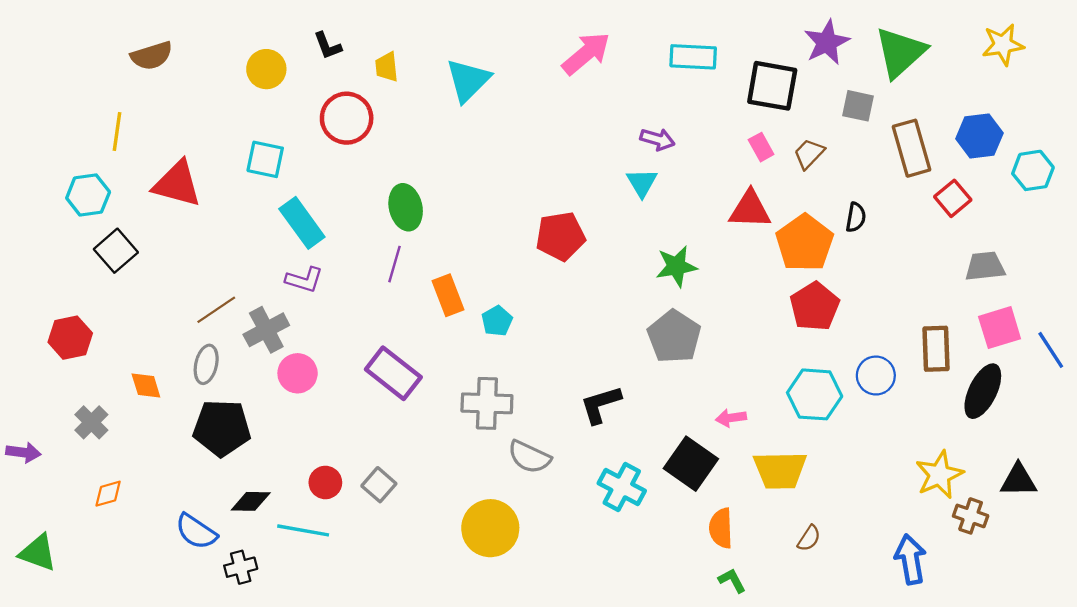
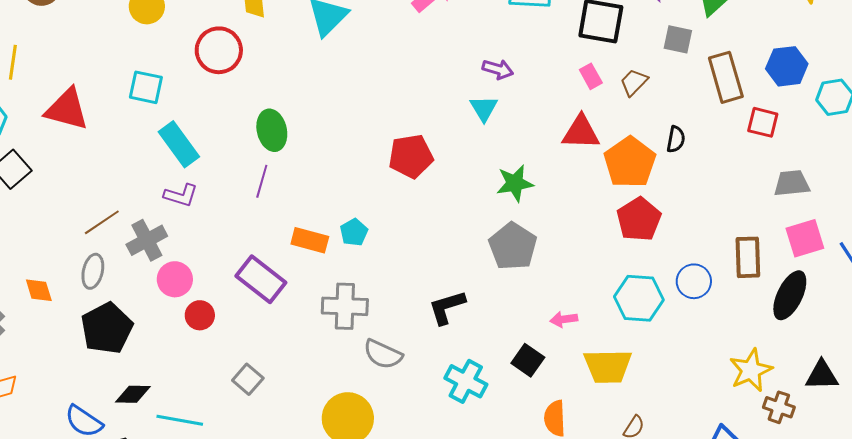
red square: (953, 198) -> (763, 122), turned -36
orange rectangle: (448, 295) -> (310, 240), moved, turned -54
black pentagon: (222, 428) -> (107, 328), turned -30
black square: (691, 464) -> (528, 360), size x0.7
red circle: (325, 482) -> (200, 315), moved

